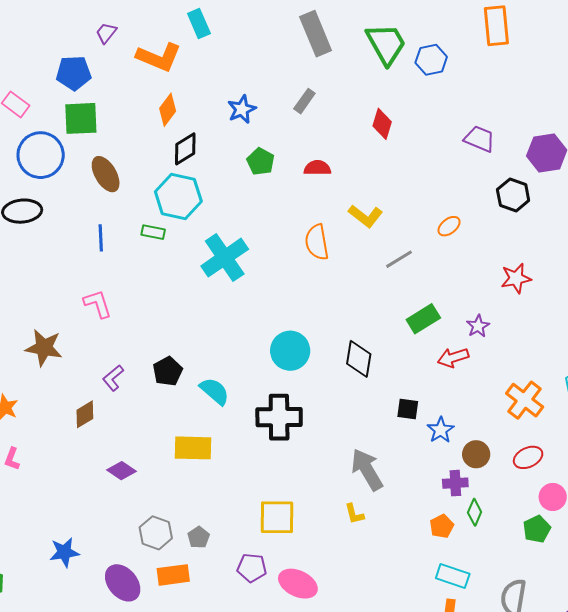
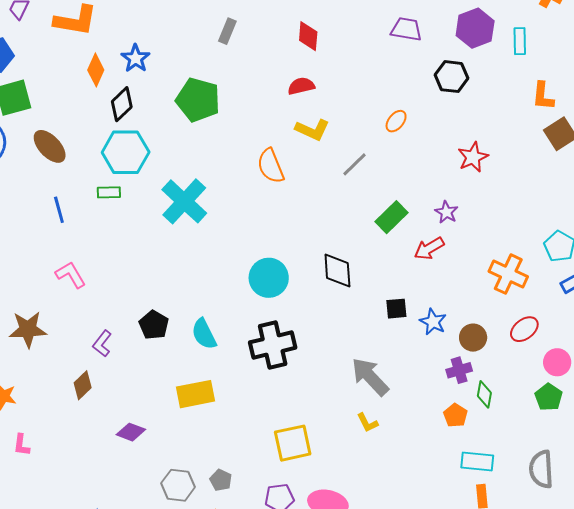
blue star: (242, 109) -> (136, 58), moved
green pentagon: (261, 162) -> (198, 100), size x1.6
red semicircle: (317, 168) -> (301, 86), moved
cyan semicircle: (215, 391) -> (204, 334), turned -144

